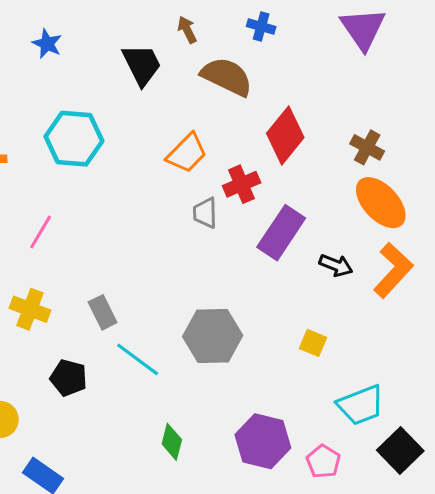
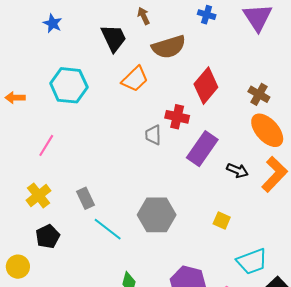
blue cross: (261, 26) -> (207, 15), moved
brown semicircle: (227, 77) -> (169, 47), turned 136
orange trapezoid: (187, 153) -> (135, 79), moved
red cross: (242, 184) -> (177, 117), turned 35
yellow cross: (30, 309) -> (39, 195), turned 30
black pentagon: (69, 378) -> (48, 236), moved, turned 30

